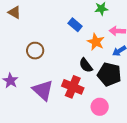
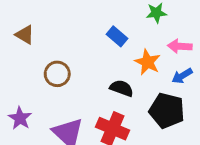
brown triangle: (14, 12) -> (25, 35), moved
black semicircle: (86, 65) -> (122, 88), moved, turned 147

